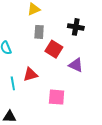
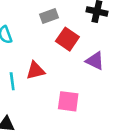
gray rectangle: (39, 32) -> (49, 16), turned 64

